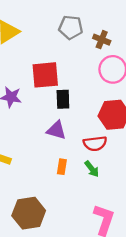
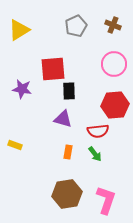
gray pentagon: (71, 27) -> (76, 26), turned -30
brown cross: (102, 40) -> (113, 25), moved
brown hexagon: (29, 213) -> (67, 194), moved

